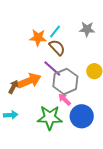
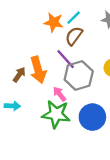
brown semicircle: (57, 48) -> (74, 36), turned -108
orange arrow: (29, 81) -> (38, 70), turned 90
pink arrow: (65, 99) -> (59, 94), moved

